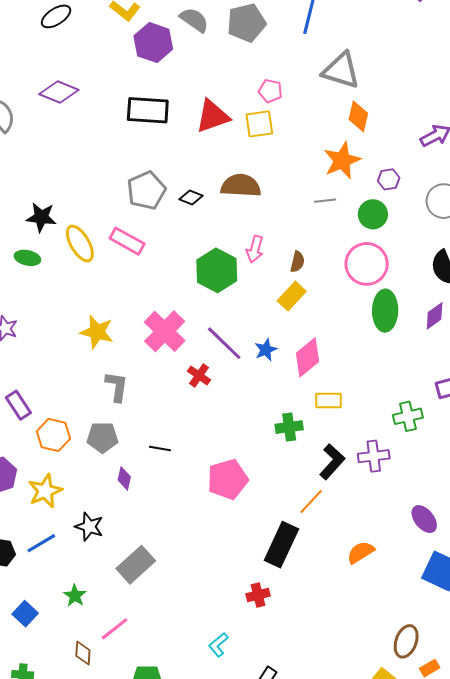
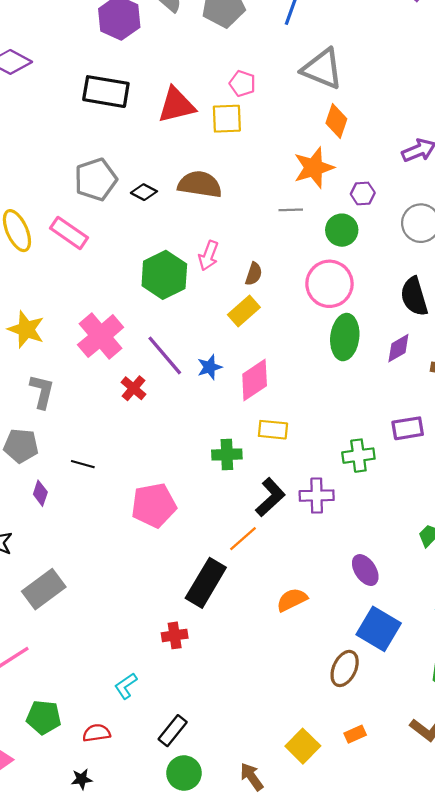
brown ellipse: (406, 641) -> (345, 668), moved

